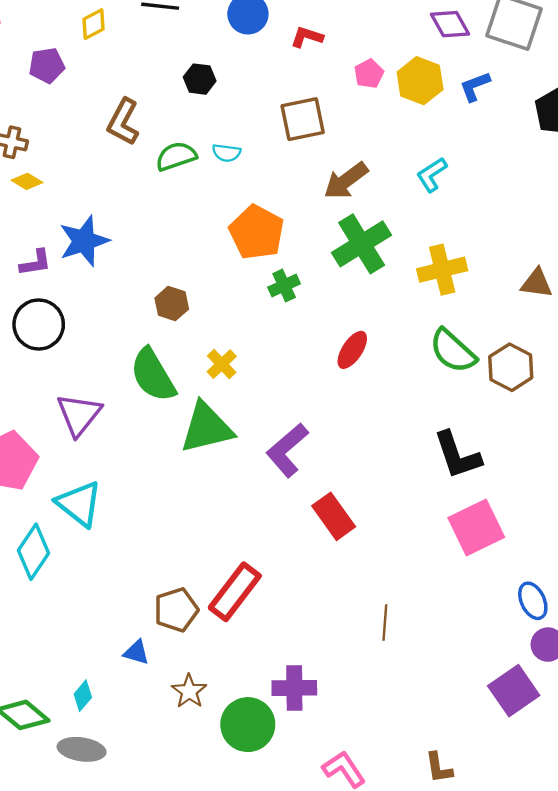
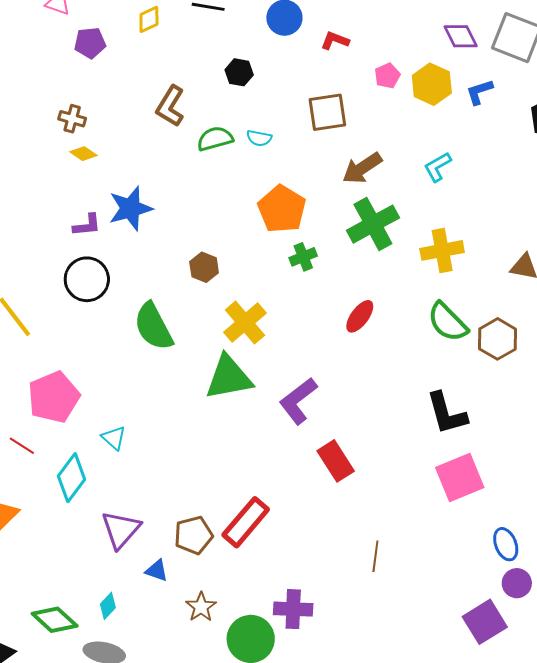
purple pentagon: (47, 65) -> (90, 43), moved
yellow cross: (222, 364) -> (245, 323), size x1.6
green semicircle: (153, 375) -> (153, 327), moved
purple triangle: (79, 415) -> (121, 530), moved
cyan triangle: (79, 504) -> (114, 438), size x0.6

